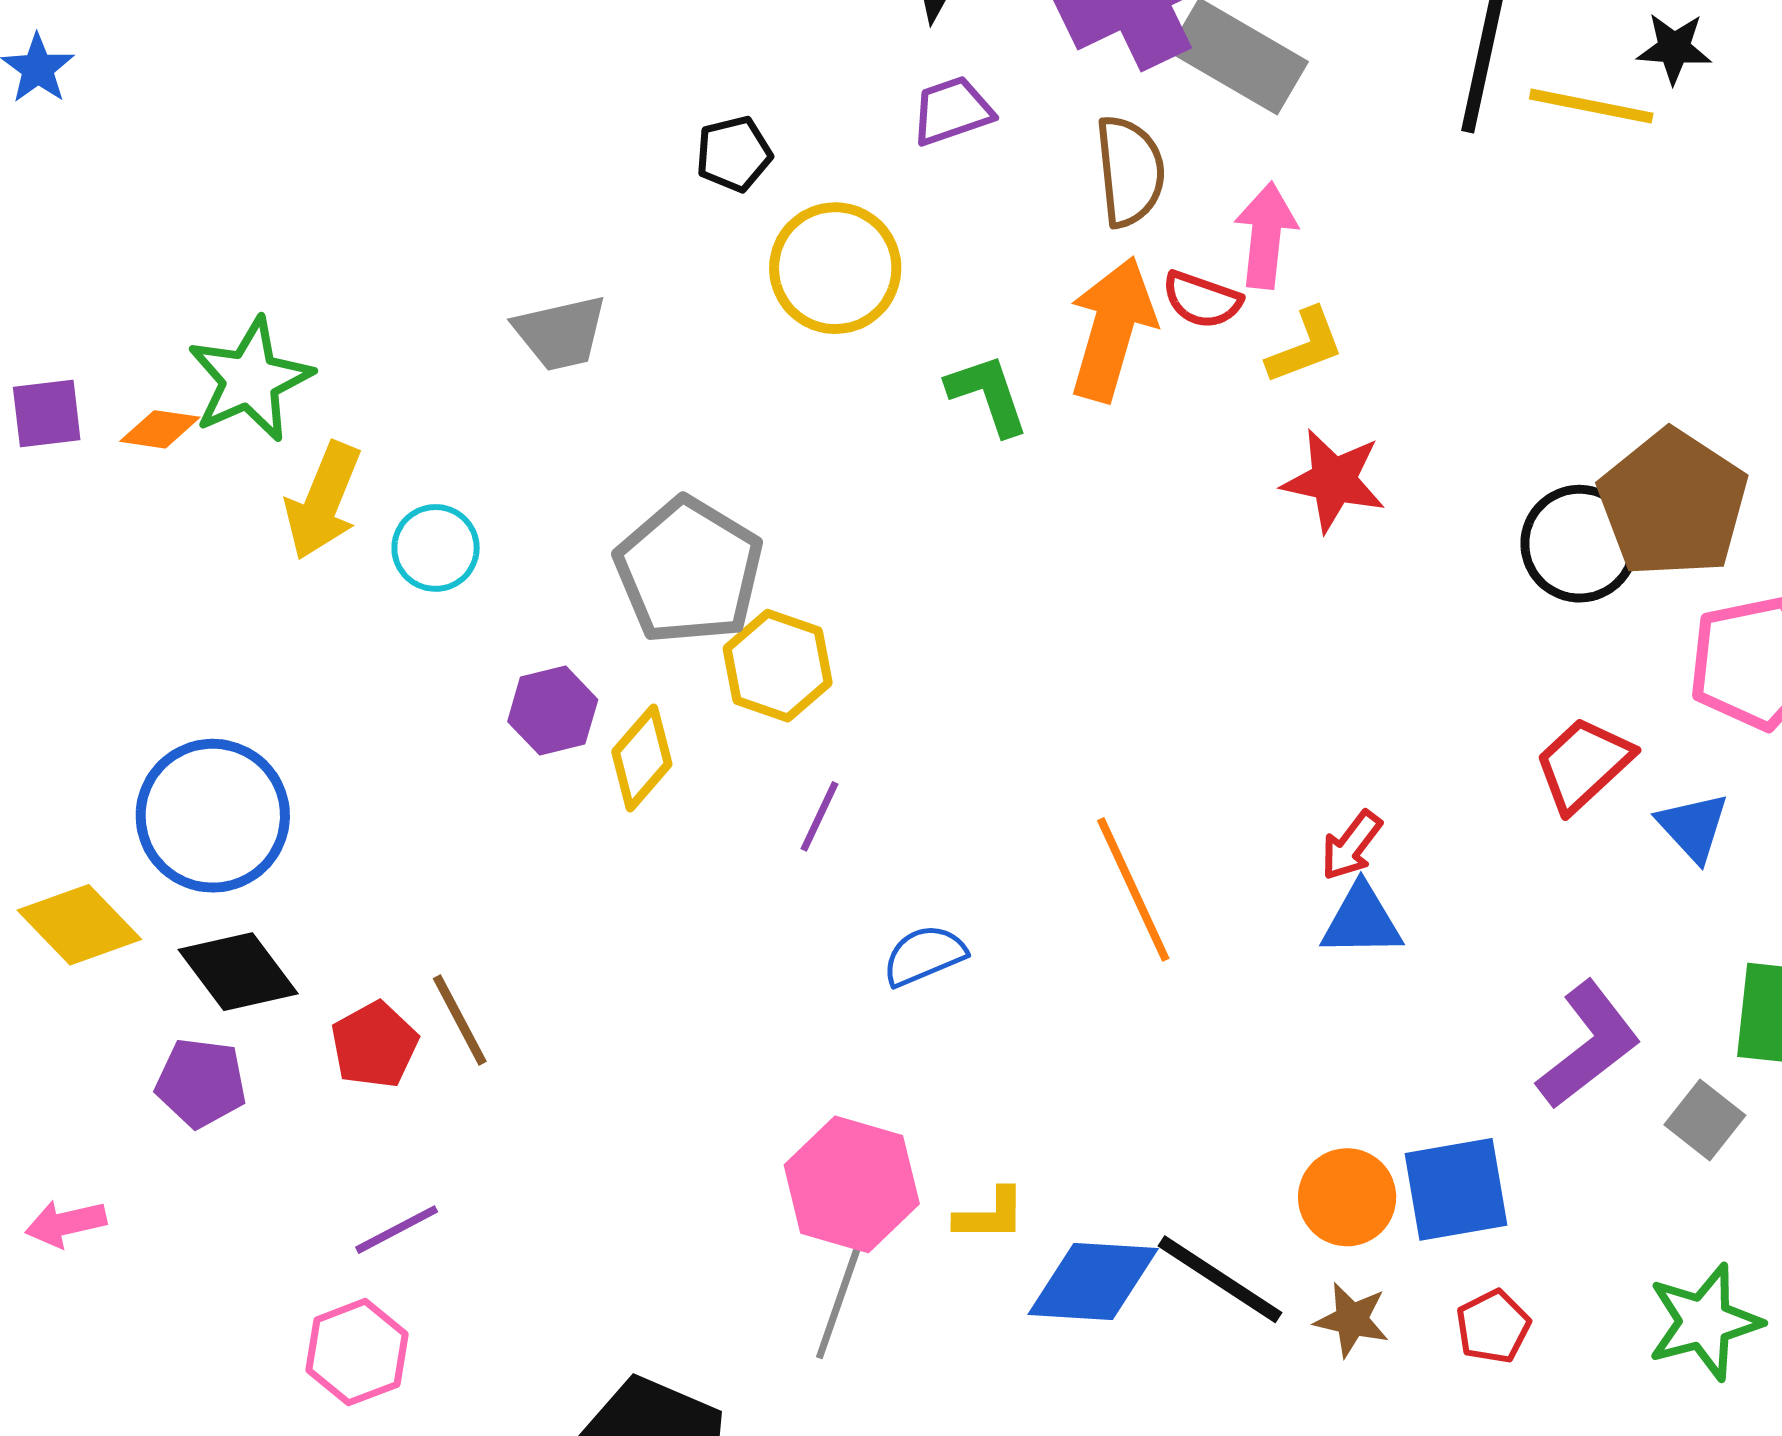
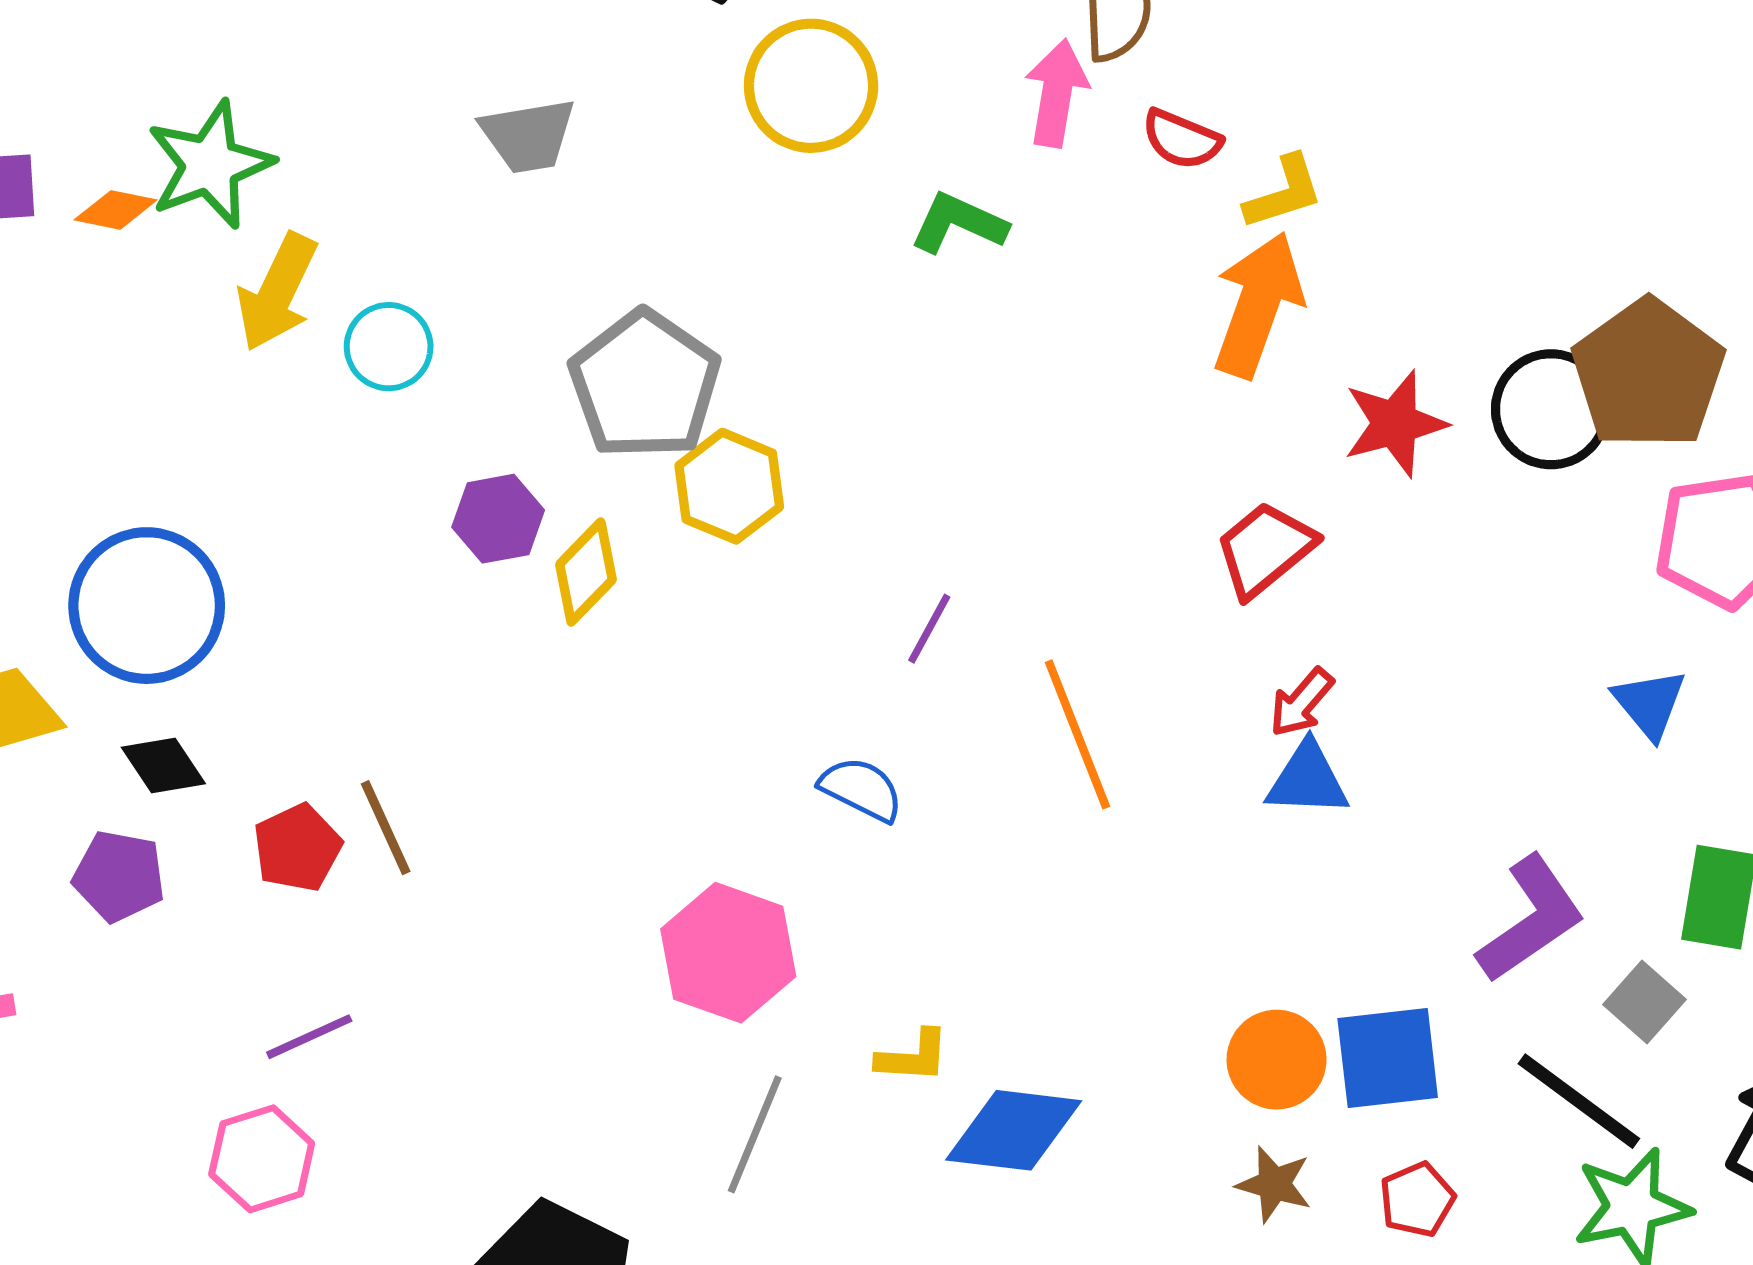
pink arrow: (1266, 235) -> (1057, 93), moved
orange arrow: (1112, 329) -> (1258, 305), moved
green L-shape: (988, 395) -> (959, 223), turned -50
red star: (1334, 480) -> (1395, 424), moved, turned -30
red trapezoid: (1583, 764) -> (1265, 549), moved
purple line: (819, 816) -> (929, 629), moved
blue semicircle: (924, 955) -> (861, 789), turned 46
black diamond: (238, 972) -> (163, 765), size x0.7
pink hexagon: (852, 1184) -> (728, 953), moved
black line: (1220, 1279) -> (1579, 1101), moved

